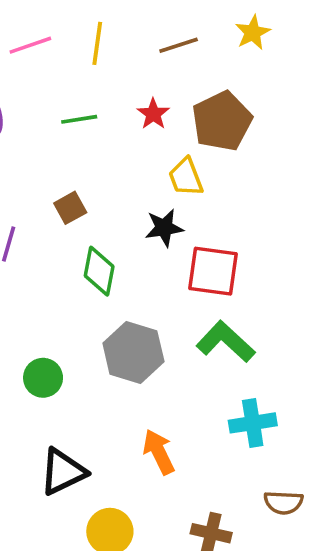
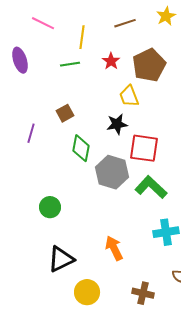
yellow line: (97, 43) -> (82, 37), moved
pink line: (30, 45) -> (43, 23), turned 45
gray hexagon: (133, 352) -> (112, 172), moved

